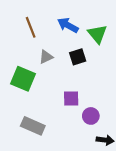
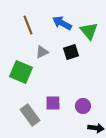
purple square: (71, 98) -> (53, 103), moved
gray rectangle: (33, 126) -> (30, 115), turned 30

